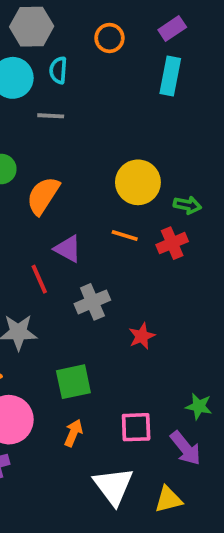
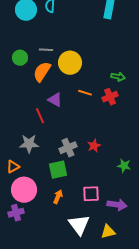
gray line: (51, 116) -> (46, 50), moved
yellow circle: (138, 182) -> (70, 63), moved
gray cross: (92, 302) -> (68, 148), moved
green star: (199, 406) -> (124, 166), moved
purple arrow: (185, 448) -> (117, 205), turned -42

